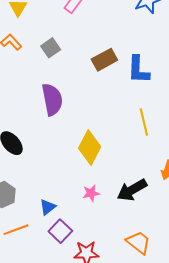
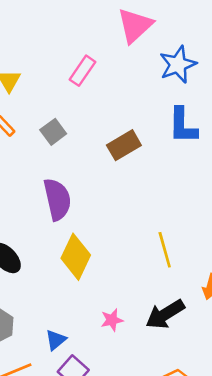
blue L-shape: (138, 70) -> (183, 126), moved
yellow line: (144, 122) -> (165, 250), moved
yellow diamond: (90, 147) -> (76, 257), moved

